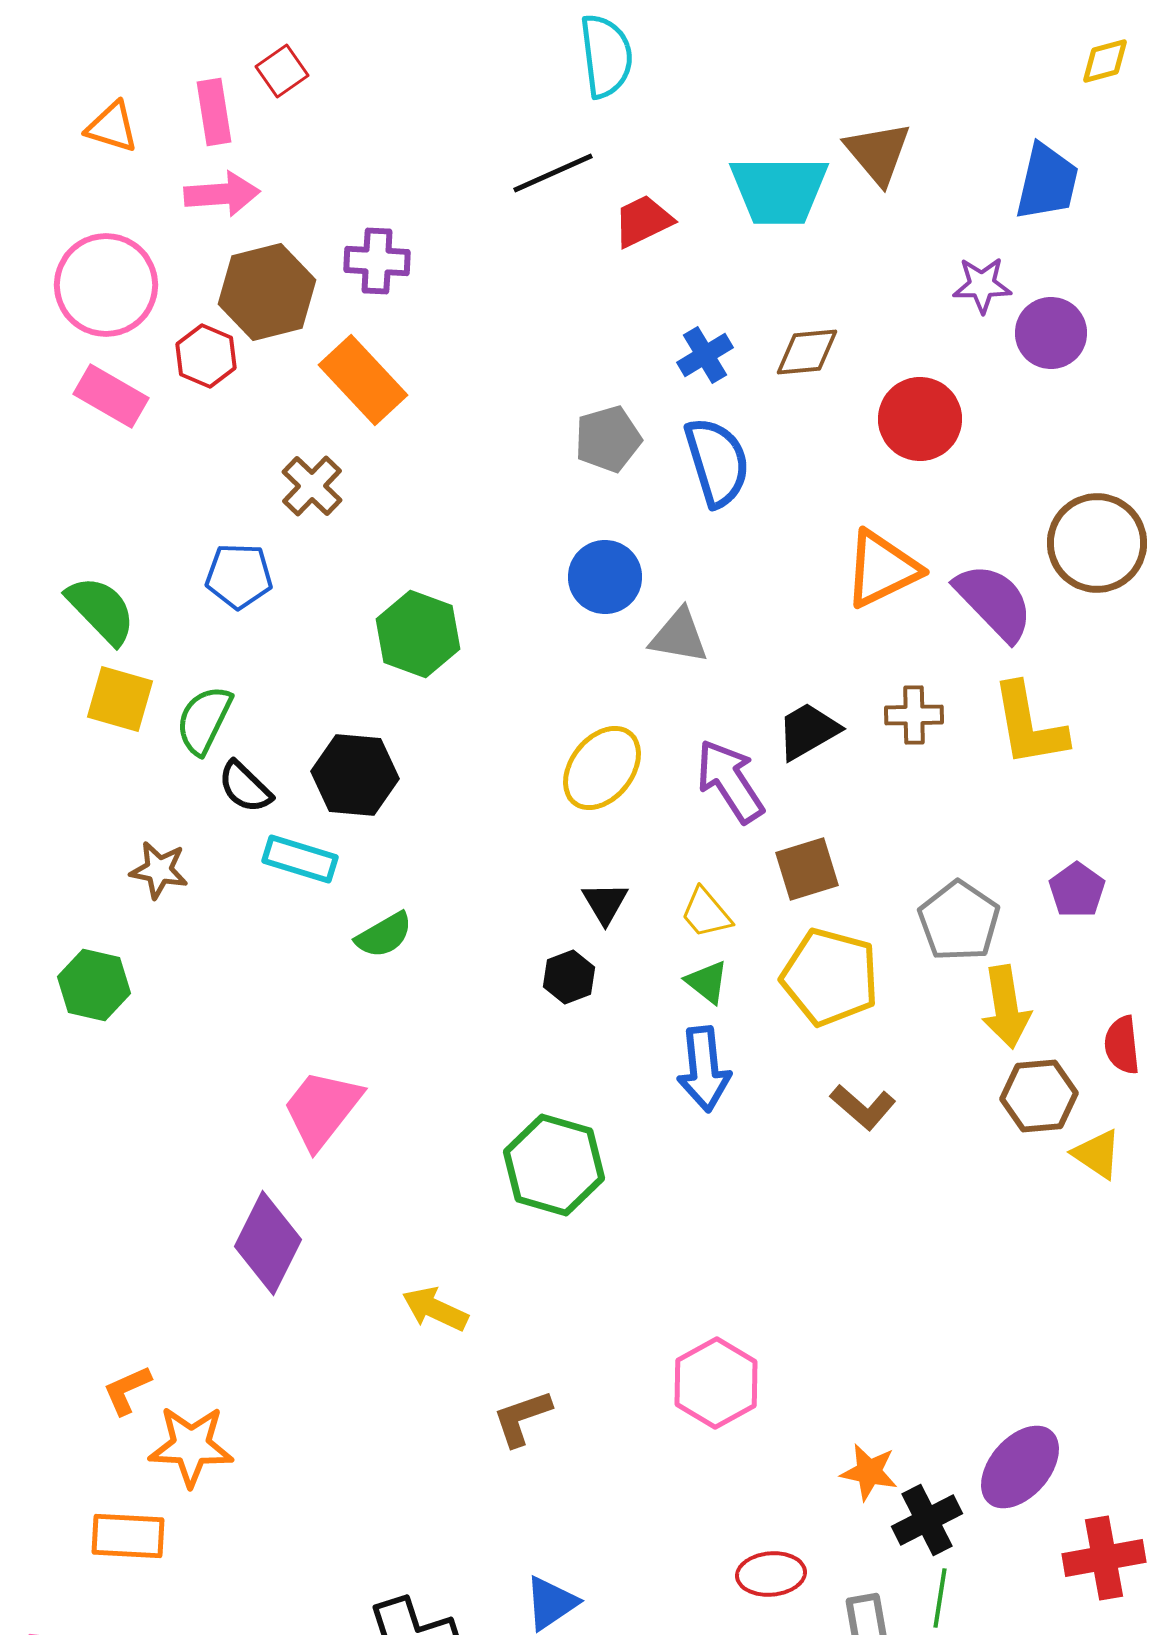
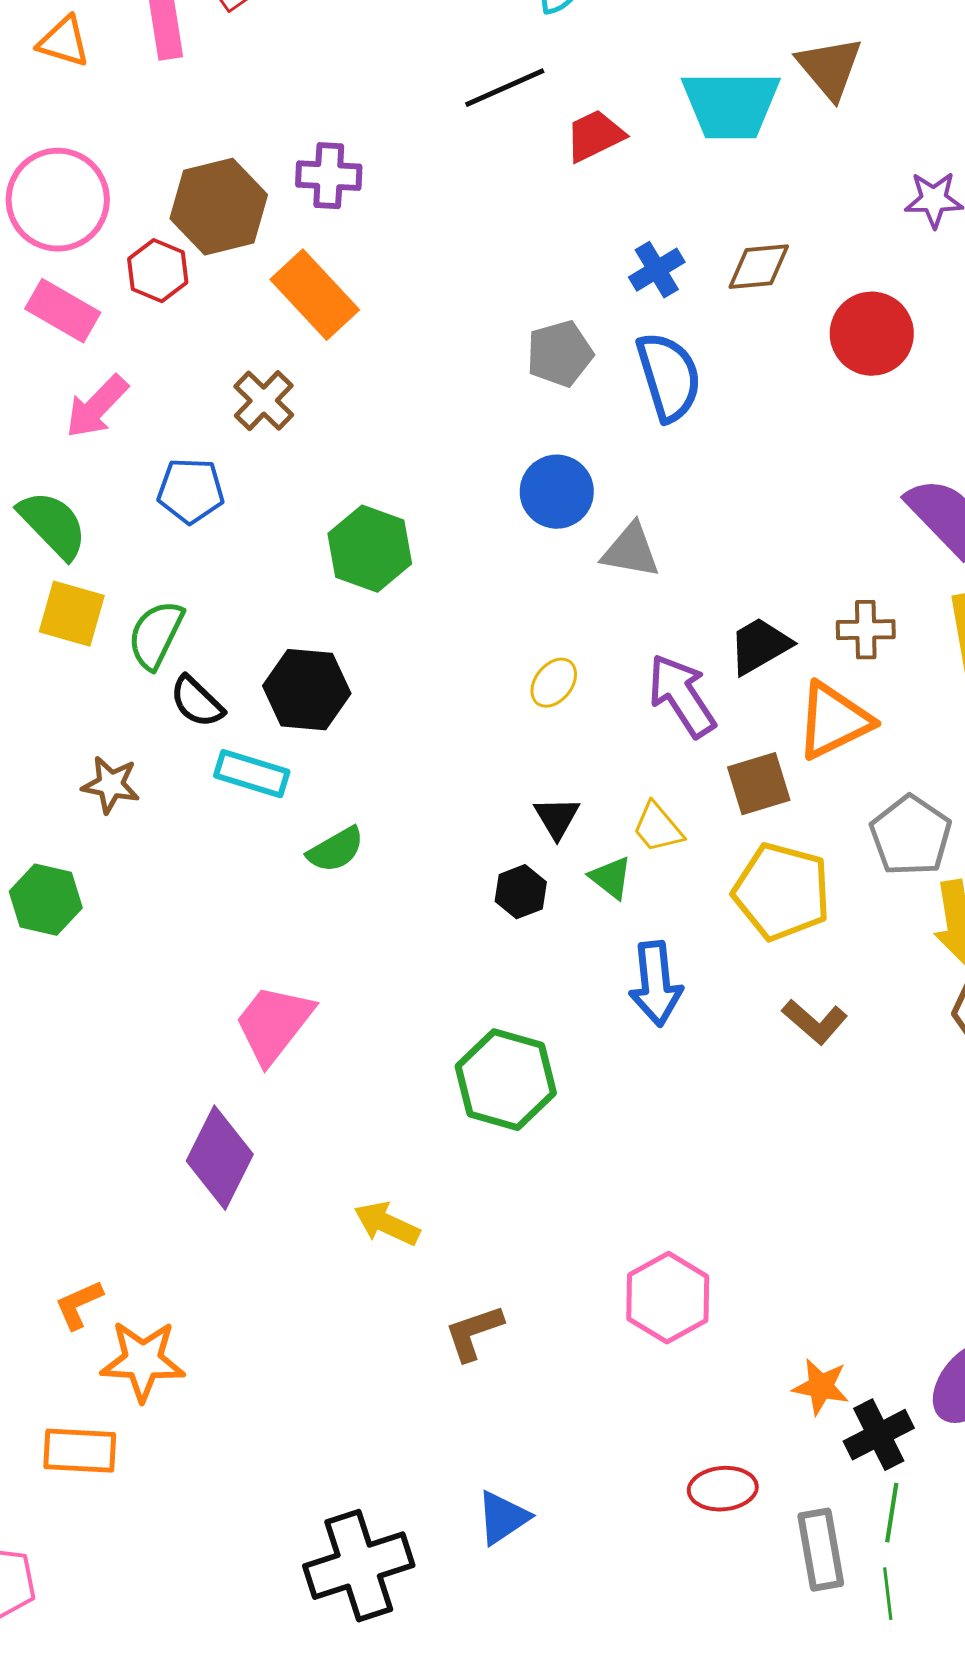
pink arrow: (222, 194) -> (97, 407), moved, turned 138
orange triangle: (882, 569) -> (834, 721), moved
yellow ellipse: (602, 768) -> (554, 683), size x0.6
green triangle: (707, 982) -> (611, 878), moved

